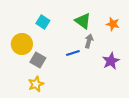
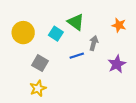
green triangle: (83, 21) -> (76, 22), moved
cyan square: (43, 22) -> (56, 34), moved
yellow circle: (22, 44) -> (23, 33), moved

